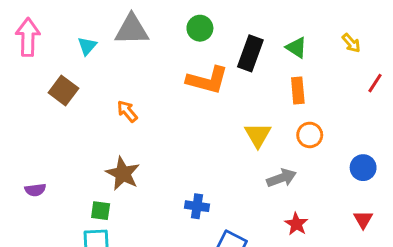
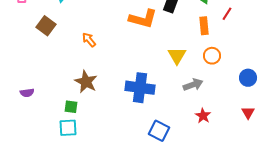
red line: (375, 83) -> (227, 14), moved
blue cross: (197, 206) -> (140, 88), moved, size x1.8

